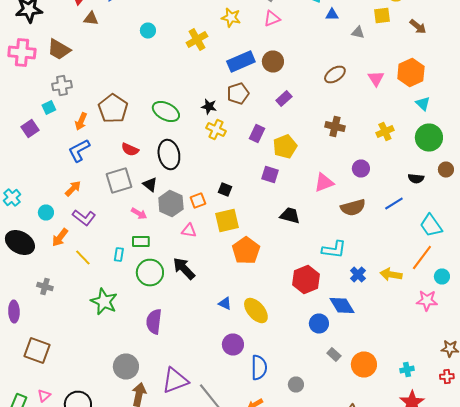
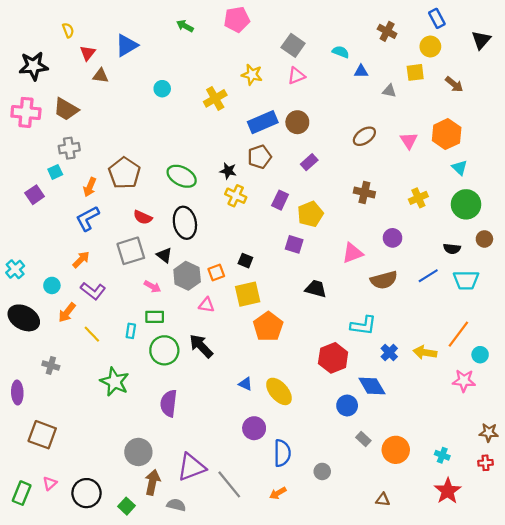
cyan trapezoid: (431, 226) -> (466, 280), moved, turned -55
cyan cross: (407, 370) -> (442, 455), turned 32

